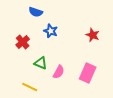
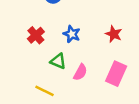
blue star: (51, 31) -> (72, 34), moved
red star: (93, 35) -> (114, 34), moved

